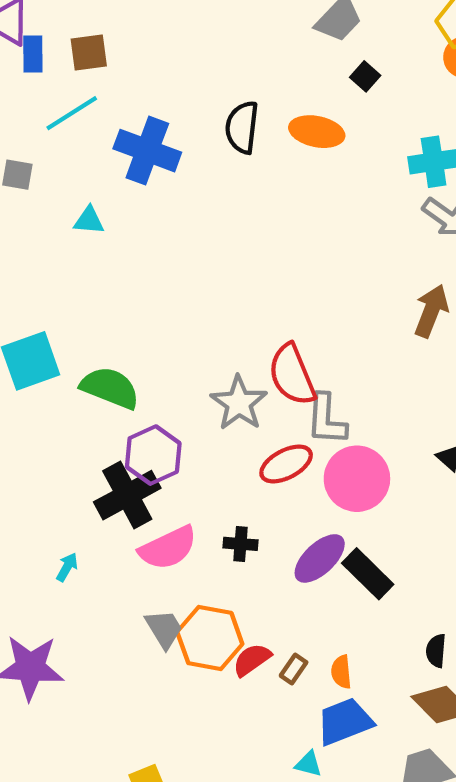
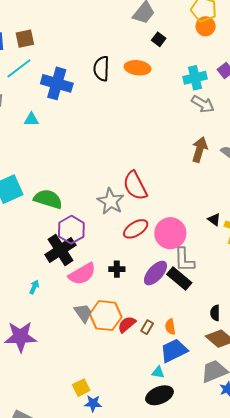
gray L-shape: (326, 419) -> (184, 260), moved

